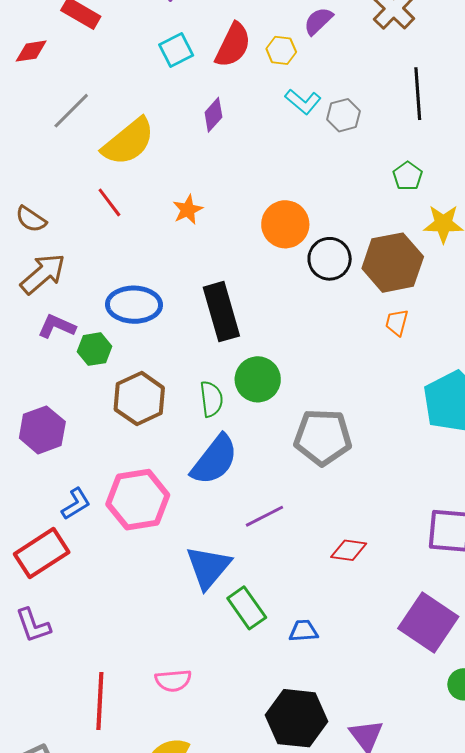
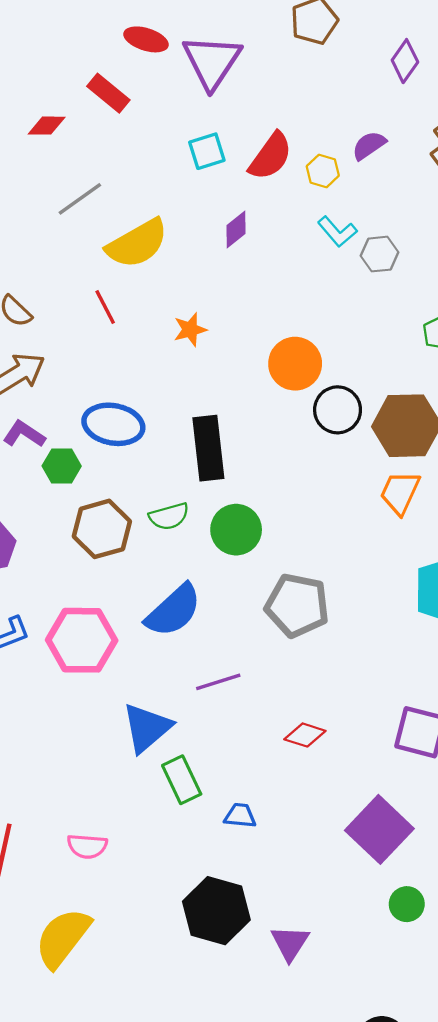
orange trapezoid: (397, 322) -> (400, 493), size x1.5
green semicircle: (211, 399) -> (169, 516), moved, turned 72

